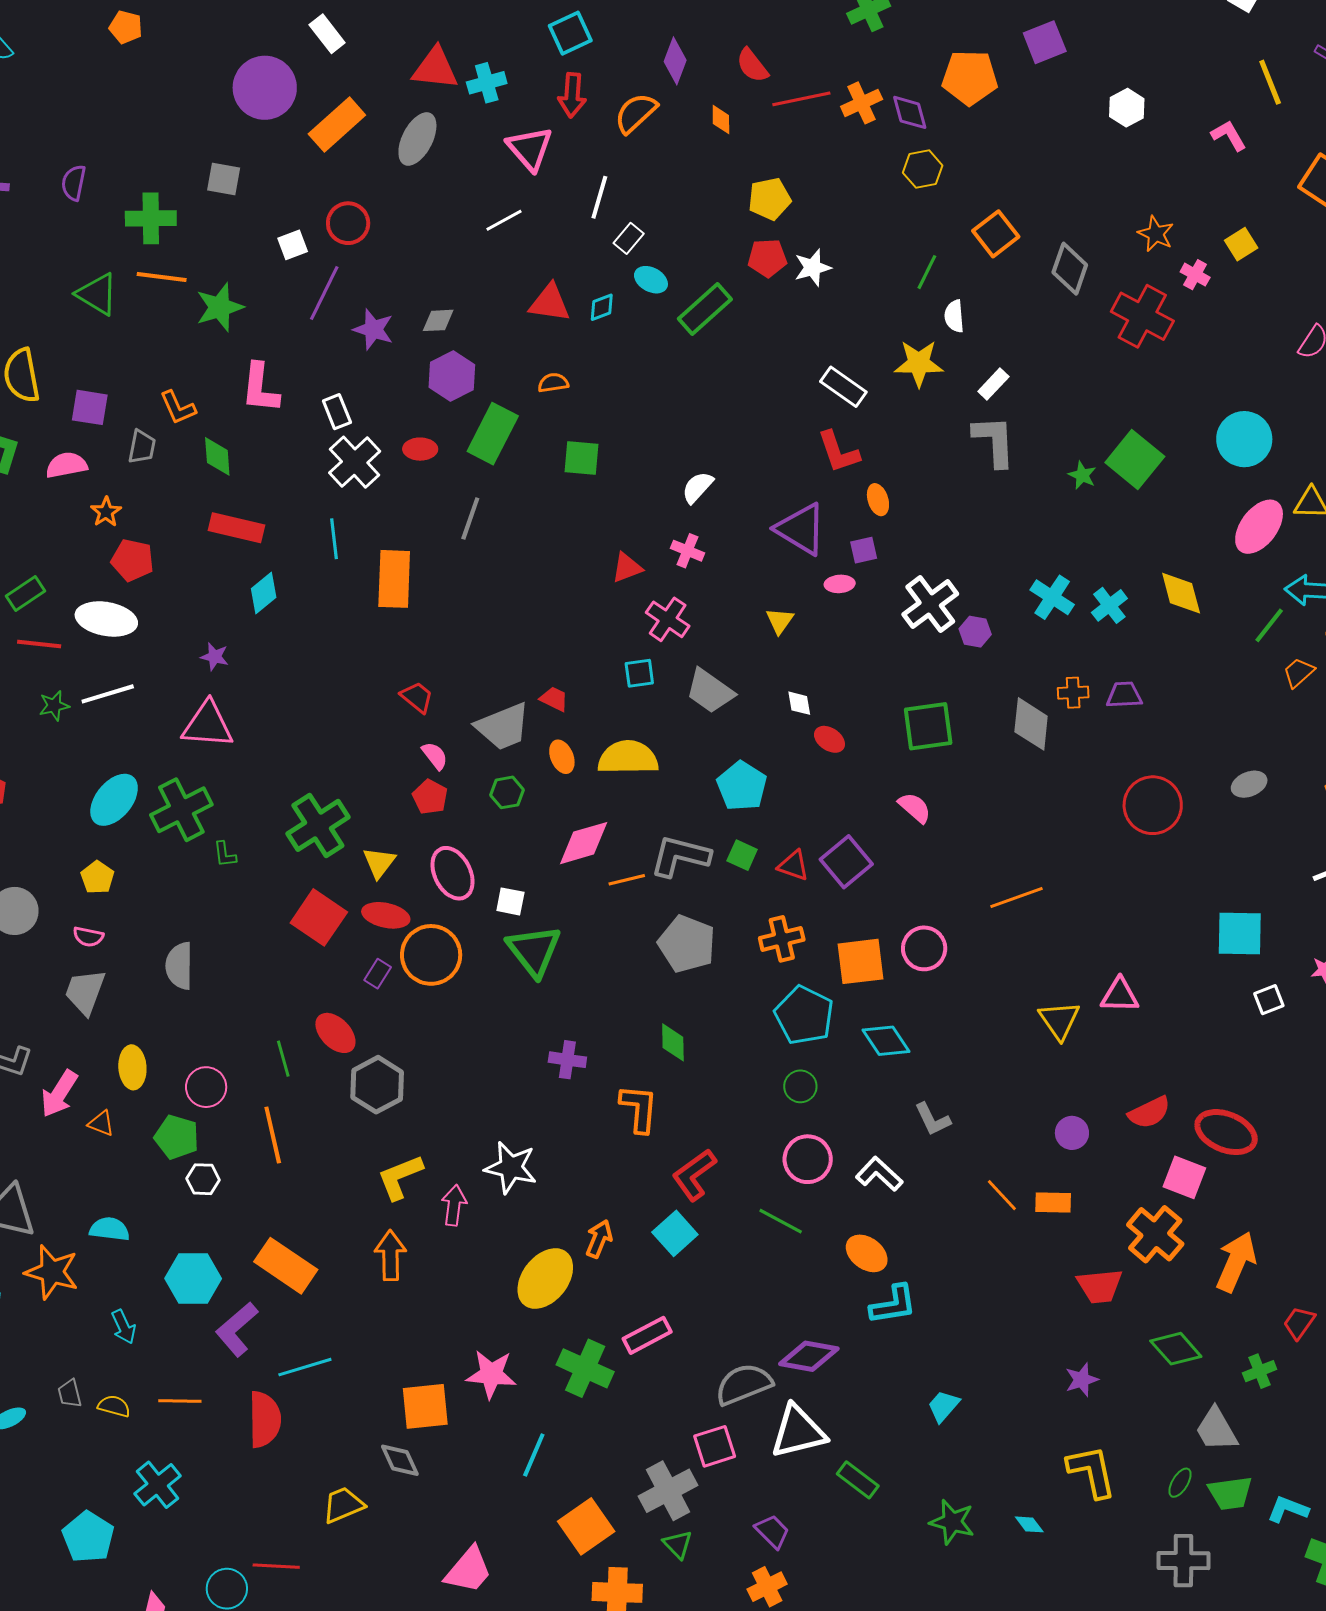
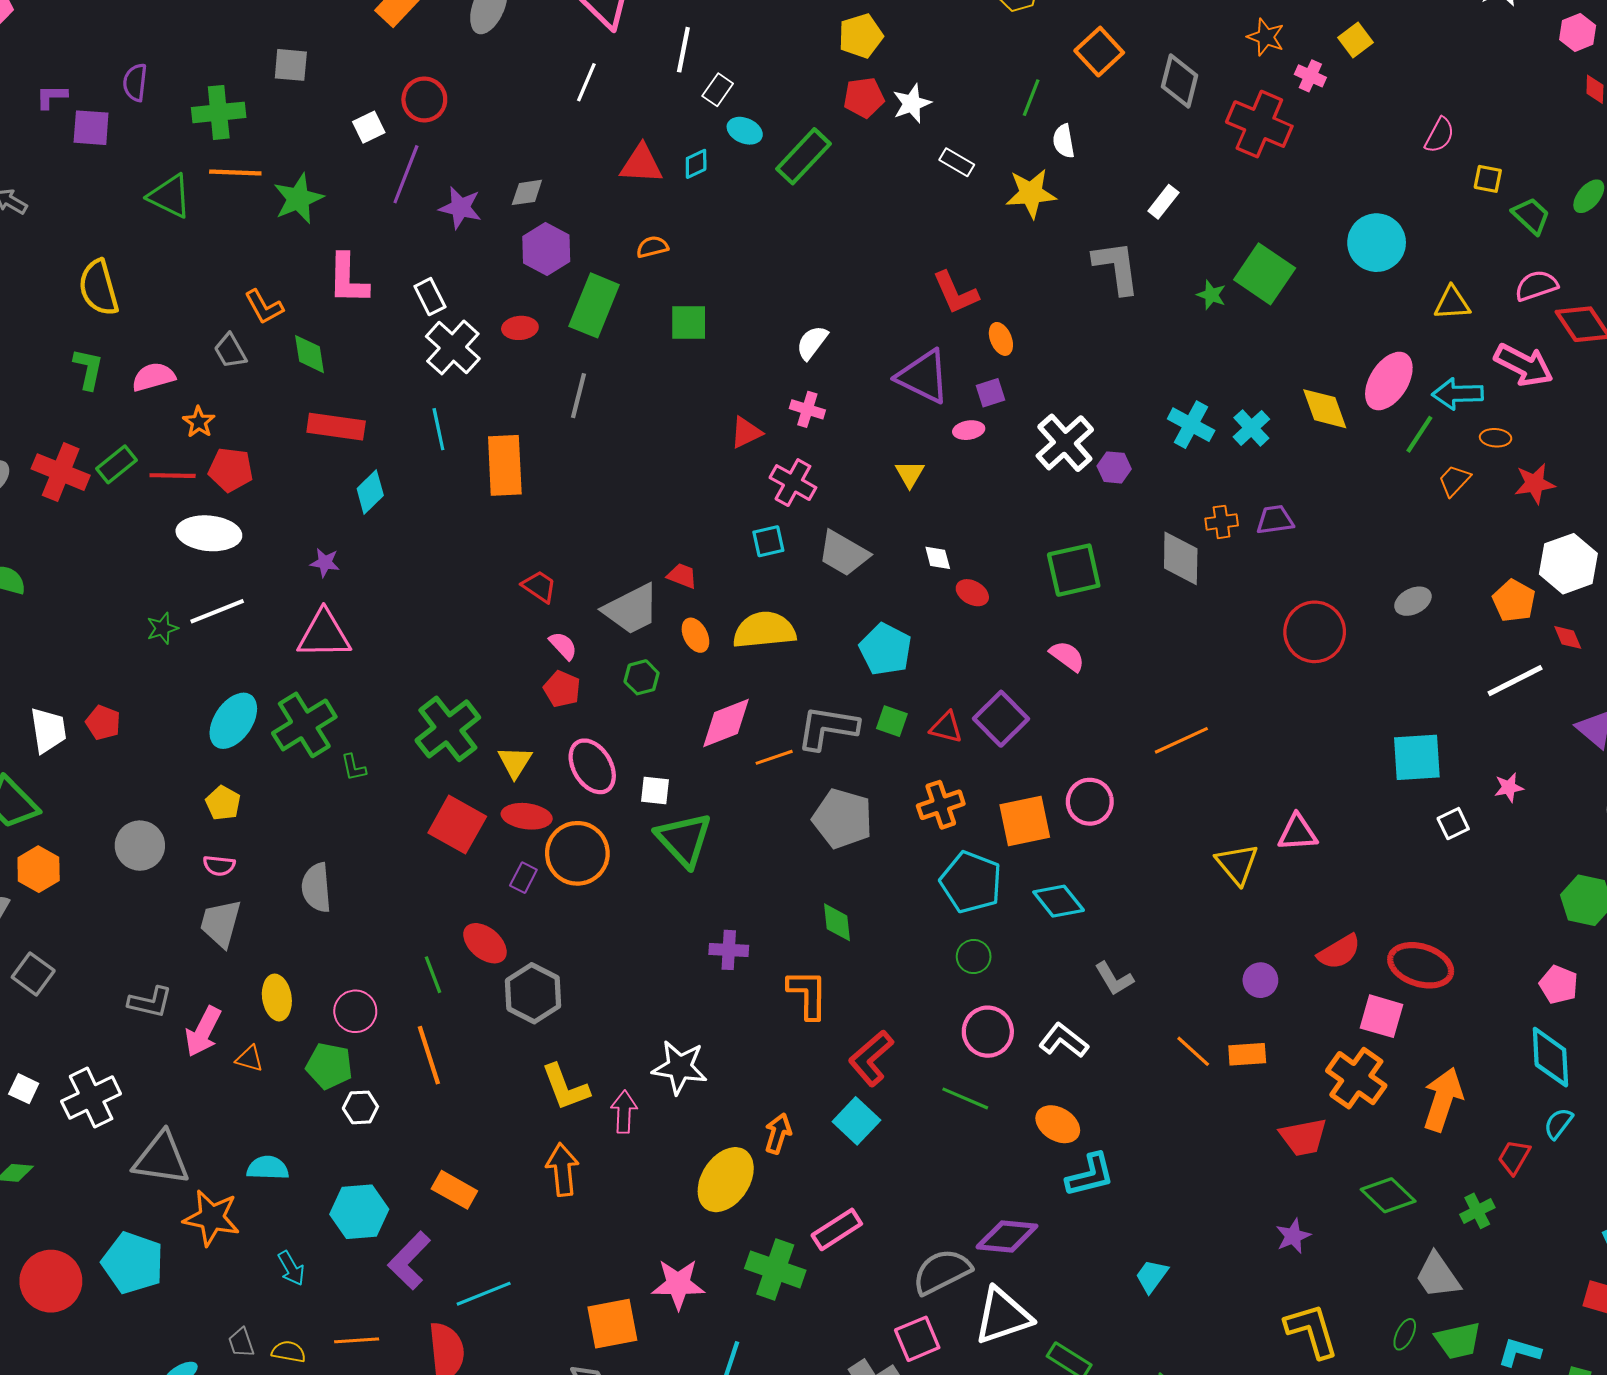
white line: (504, 220) -> (586, 82), turned -33
white rectangle: (993, 384) -> (1163, 202), moved
white rectangle: (843, 387) -> (957, 162), moved, size x0.7
purple square: (90, 407) -> (91, 128), moved
gray trapezoid: (142, 447) -> (230, 351), turned 144
pink ellipse: (1259, 527) -> (1389, 381), moved
green rectangle: (26, 593) -> (117, 464), moved
red line: (39, 644) -> (173, 476), moved
yellow L-shape: (400, 1177) -> (565, 1087), turned -84
orange rectangle: (286, 1266) -> (454, 1190), size x0.7

